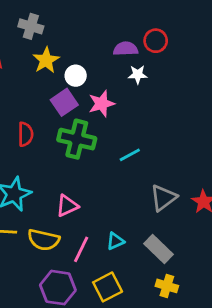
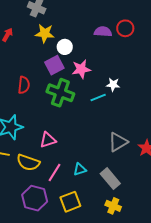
yellow star: (46, 60) -> (45, 33), turned 30
white star: (138, 75) -> (113, 85), moved
cyan line: (130, 155) -> (98, 97), moved

